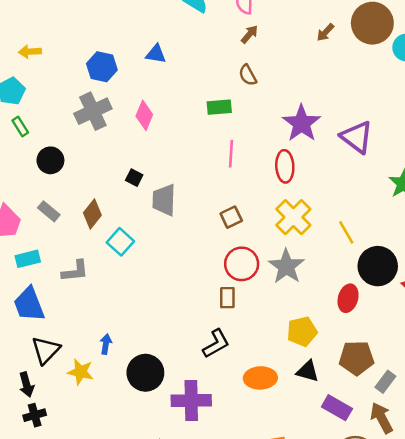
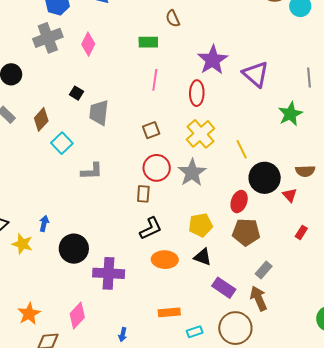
gray L-shape: (75, 271) -> (92, 171), moved
black L-shape: (216, 344) -> (151, 228), moved
brown pentagon: (357, 358) -> (246, 232), moved

